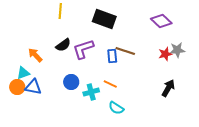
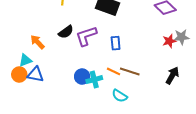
brown line: (125, 51) -> (130, 71), moved
blue circle: (71, 82) -> (82, 77), moved

